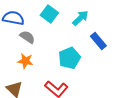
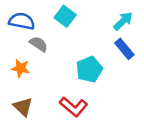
cyan arrow: (80, 18) -> (123, 21), moved
orange star: (25, 61) -> (21, 68), moved

